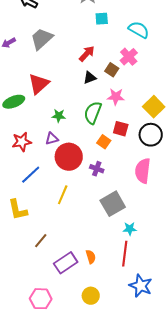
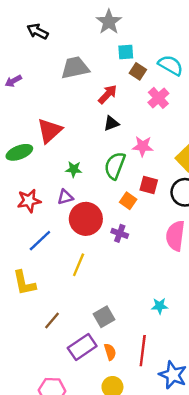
gray trapezoid: (42, 39) -> (75, 68), moved, turned 30
brown square: (112, 70) -> (138, 71), moved
gray square: (113, 204) -> (104, 317), moved, size x0.7
red line: (125, 254) -> (143, 351), moved
orange semicircle: (91, 257) -> (110, 352), moved

